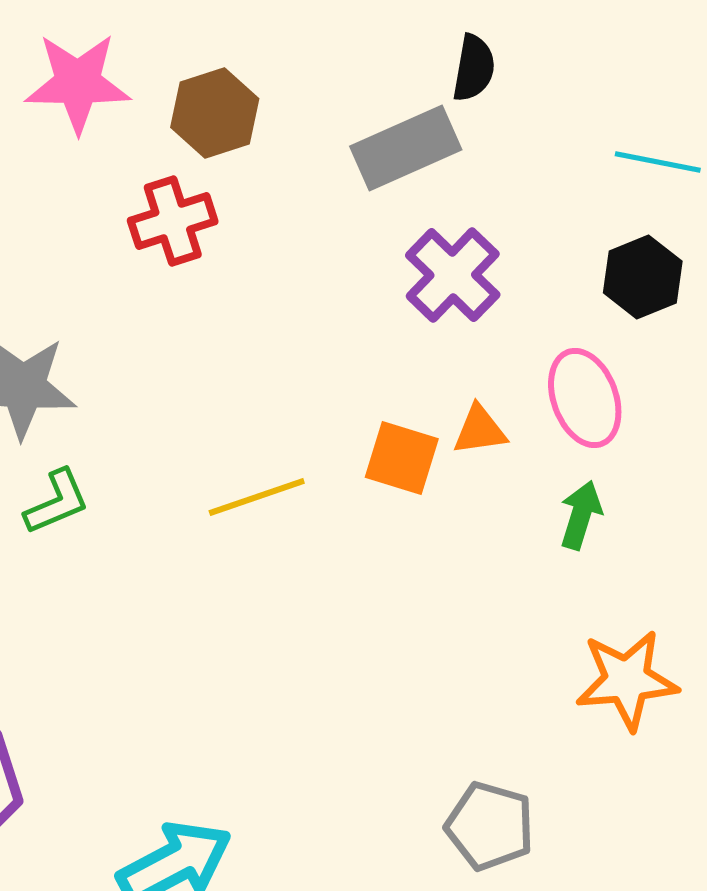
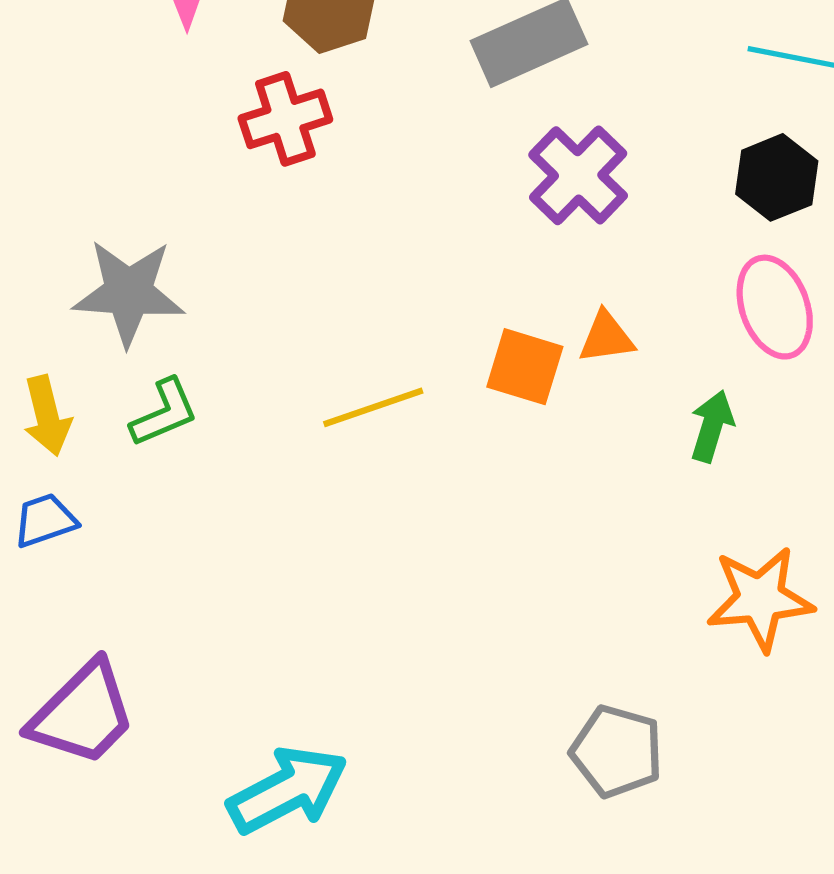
pink ellipse: (585, 398) -> (775, 307), moved

